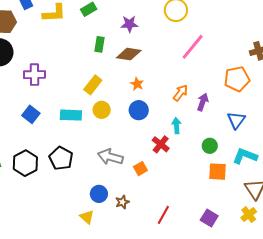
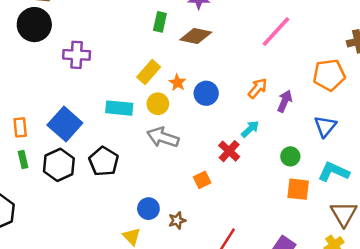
orange star: (137, 84) -> (177, 83), moved
blue circle: (139, 110) -> (206, 93), moved
blue square: (31, 114) -> (65, 124), moved, size x1.5
cyan arrow: (176, 126) -> (250, 129), turned 49
gray arrow: (110, 157) -> (163, 137), moved

